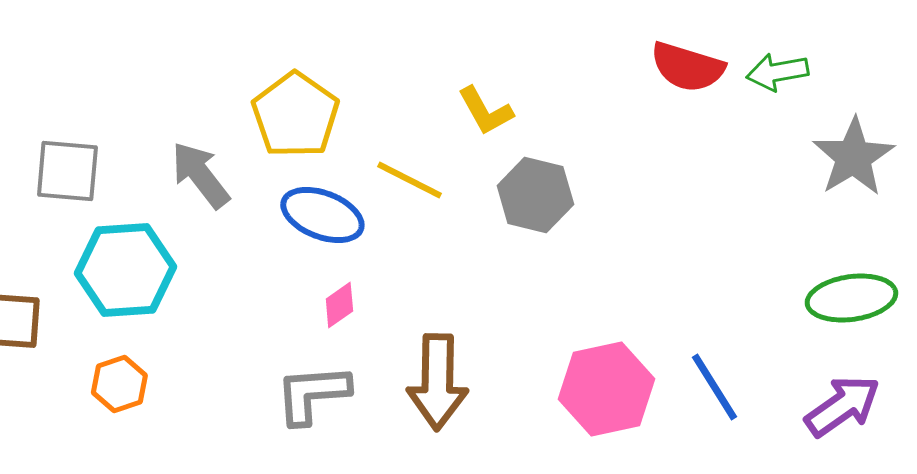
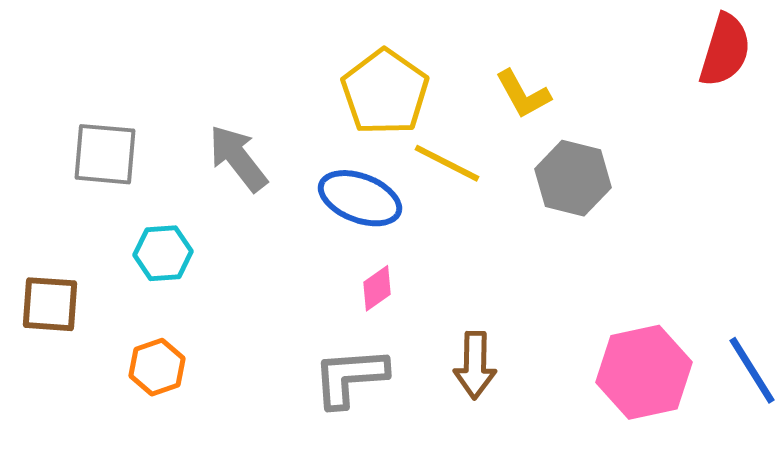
red semicircle: (687, 67) -> (725, 50), turned -90
yellow pentagon: (295, 115) -> (385, 92), moved
cyan hexagon: (125, 270) -> (163, 253), size x0.6
brown arrow: (437, 382) -> (475, 365), size x0.7

